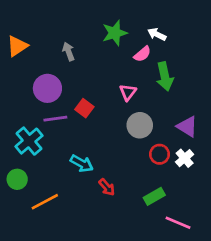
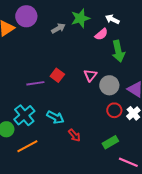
gray arrow: (69, 51) -> (58, 28), moved, turned 80
purple circle: (47, 88) -> (26, 16), moved
pink triangle: (128, 92) -> (90, 75), moved
gray circle: (140, 125) -> (109, 85), moved
cyan cross: (29, 141) -> (24, 115), moved

